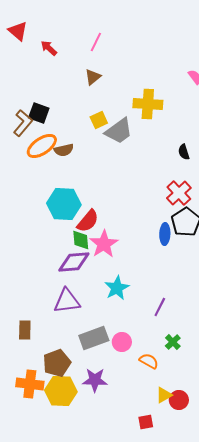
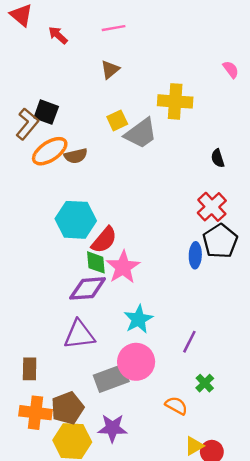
pink line: (96, 42) -> (114, 28), turned 54
pink circle: (122, 342) -> (136, 362), moved, size x1.6
orange cross: (30, 384) -> (35, 413), moved

